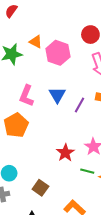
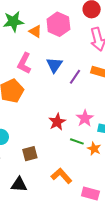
orange triangle: (36, 42) -> (35, 31), moved
brown square: (40, 188) -> (30, 154), turned 35

